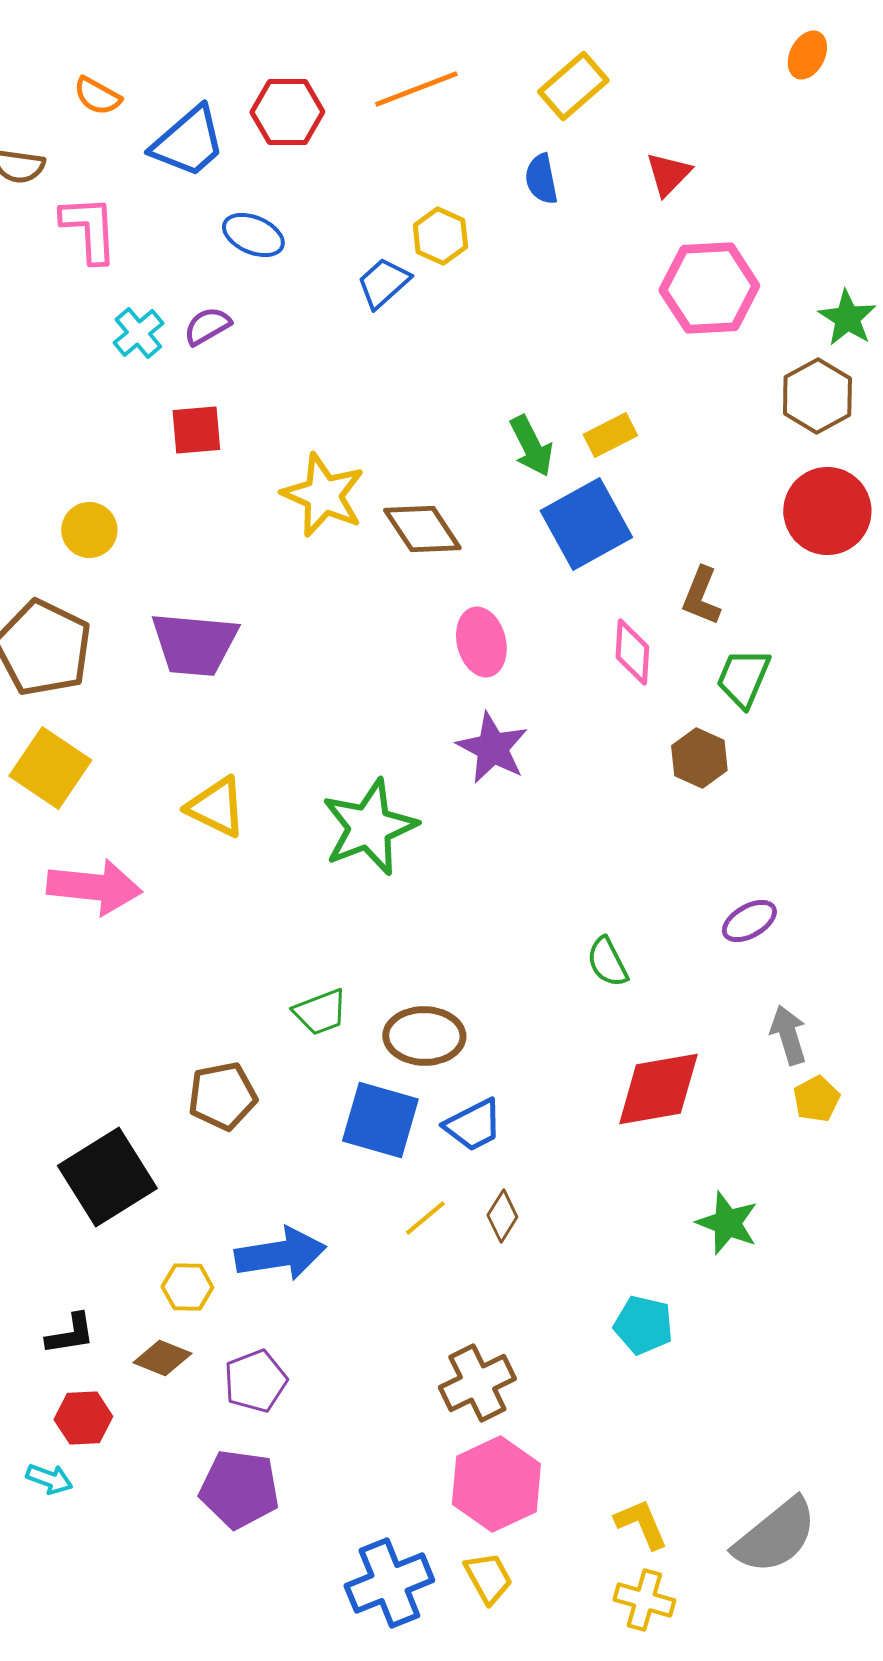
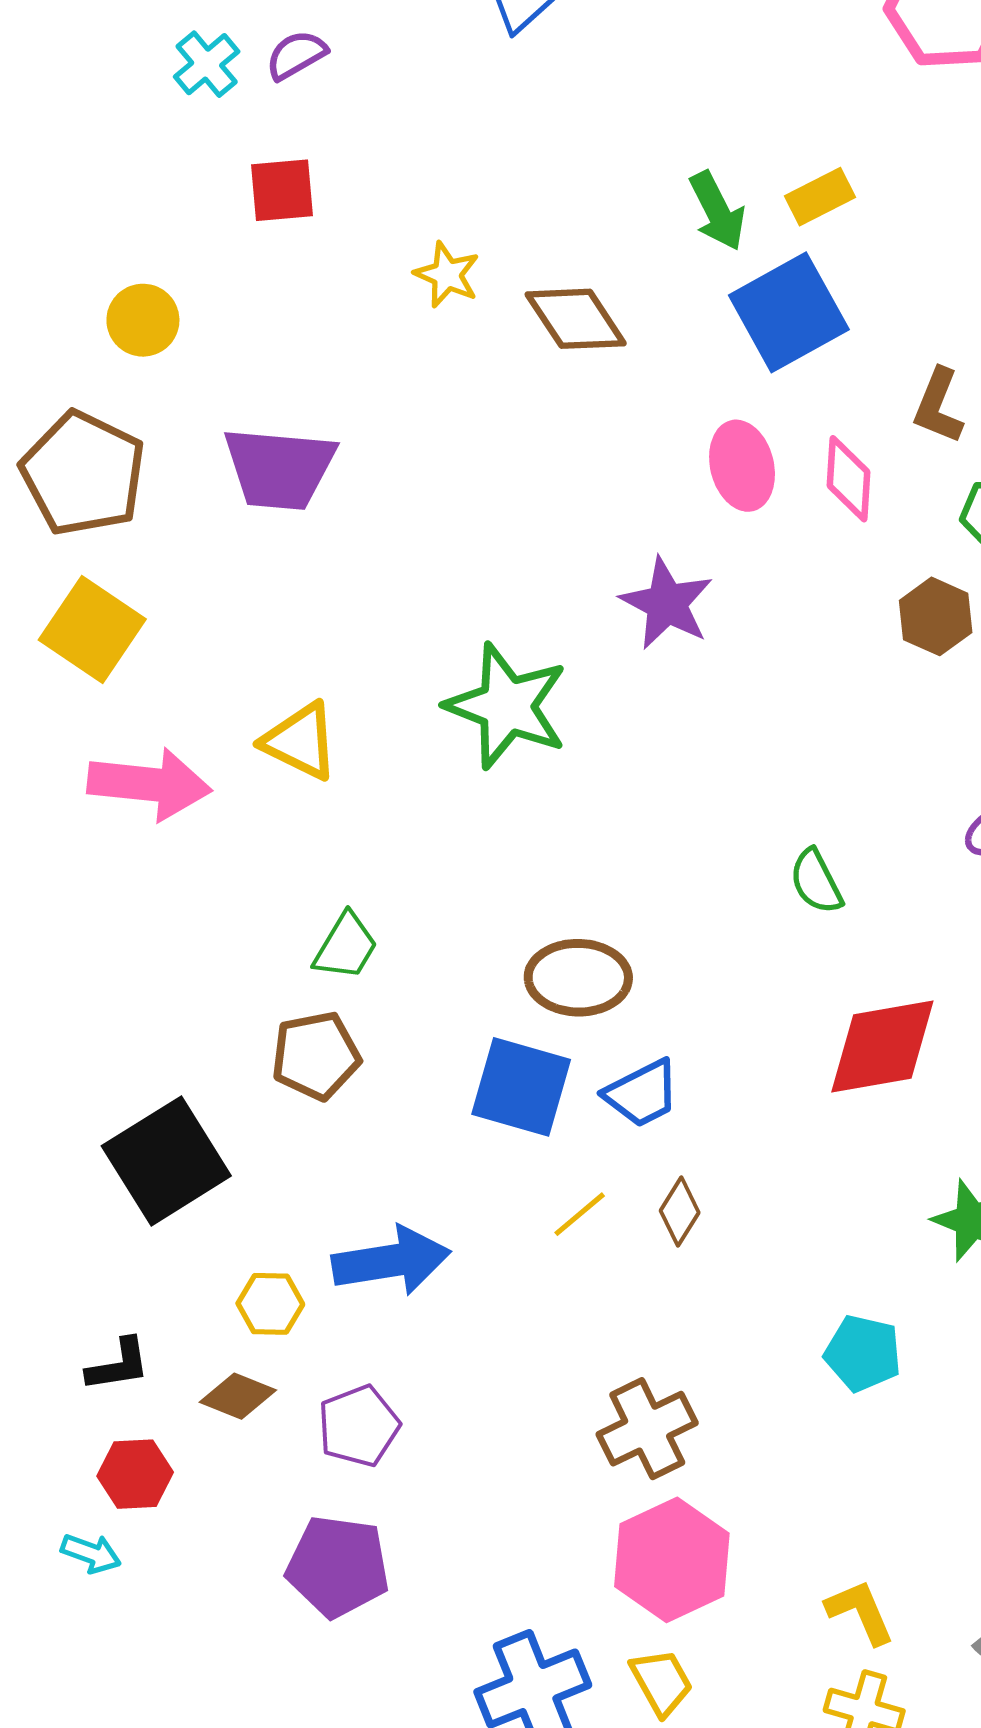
yellow star: (323, 495) -> (447, 275), size x0.6
pink ellipse: (481, 642) -> (742, 466), moved
yellow triangle: (216, 807) -> (300, 741), moved
green star: (369, 827) -> (507, 706), turned -30
green trapezoid: (320, 1012) -> (346, 947), moved, turned -38

